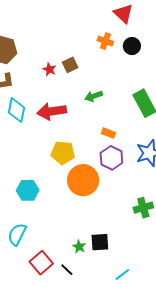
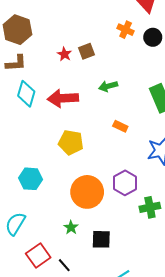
purple hexagon: (111, 158) -> (125, 183), moved
orange circle: (83, 180) -> (87, 192), moved
green star: (79, 247) -> (71, 227), moved

